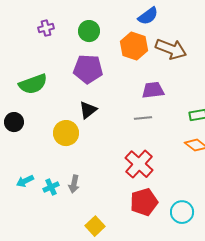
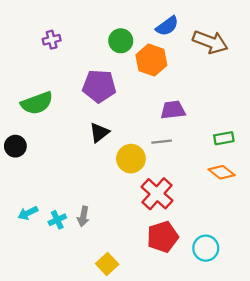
green circle: (89, 31) -> (121, 41), moved
brown arrow: (171, 49) -> (210, 42), moved
yellow circle: (66, 133) -> (131, 159), moved

